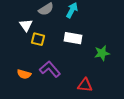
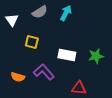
white triangle: (26, 25) -> (12, 20), moved
white rectangle: (73, 38) -> (67, 55), moved

